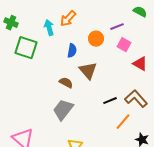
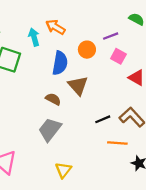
orange arrow: (68, 19) -> (55, 27), turned 78
blue semicircle: (72, 51) -> (60, 63), size x1.5
orange line: (123, 122) -> (117, 143), turned 54

